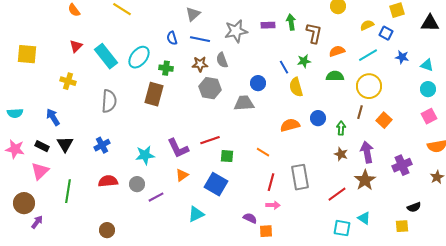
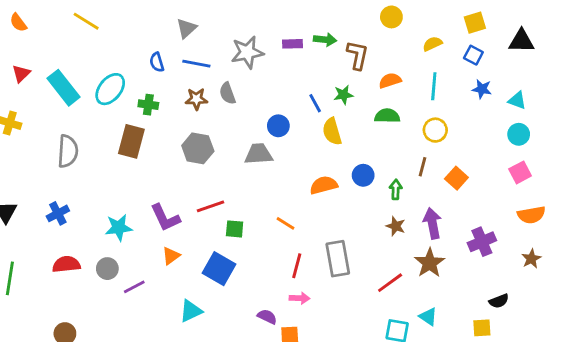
green arrow: (291, 22) -> (325, 40), turned 105
blue square: (386, 33) -> (473, 55), moved
cyan line: (368, 55) -> (434, 86), turned -54
yellow circle: (369, 86) -> (435, 130), size x0.7
gray hexagon: (210, 88) -> (198, 148), moved

